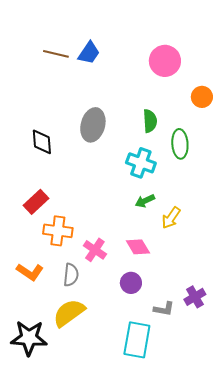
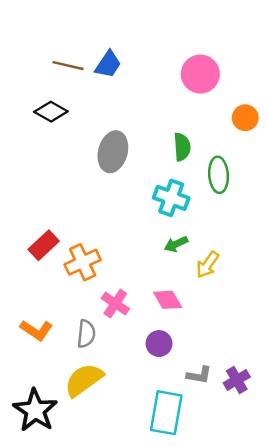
black diamond: (42, 142) -> (51, 112), moved, turned -56
orange cross: (58, 231) -> (83, 262), moved, turned -32
purple cross: (195, 297) -> (237, 380), moved
black star: (29, 338) -> (35, 410), turned 30

